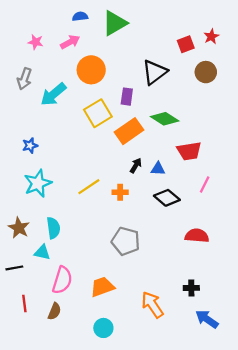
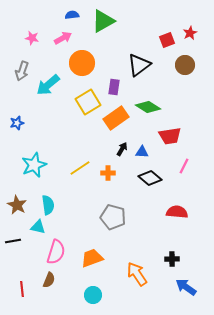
blue star: (30, 146) -> (17, 123), moved
red line: (24, 304) -> (22, 289), moved

